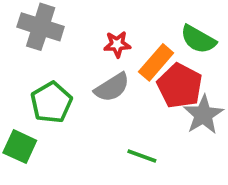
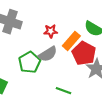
green pentagon: (51, 102) -> (30, 62), moved

